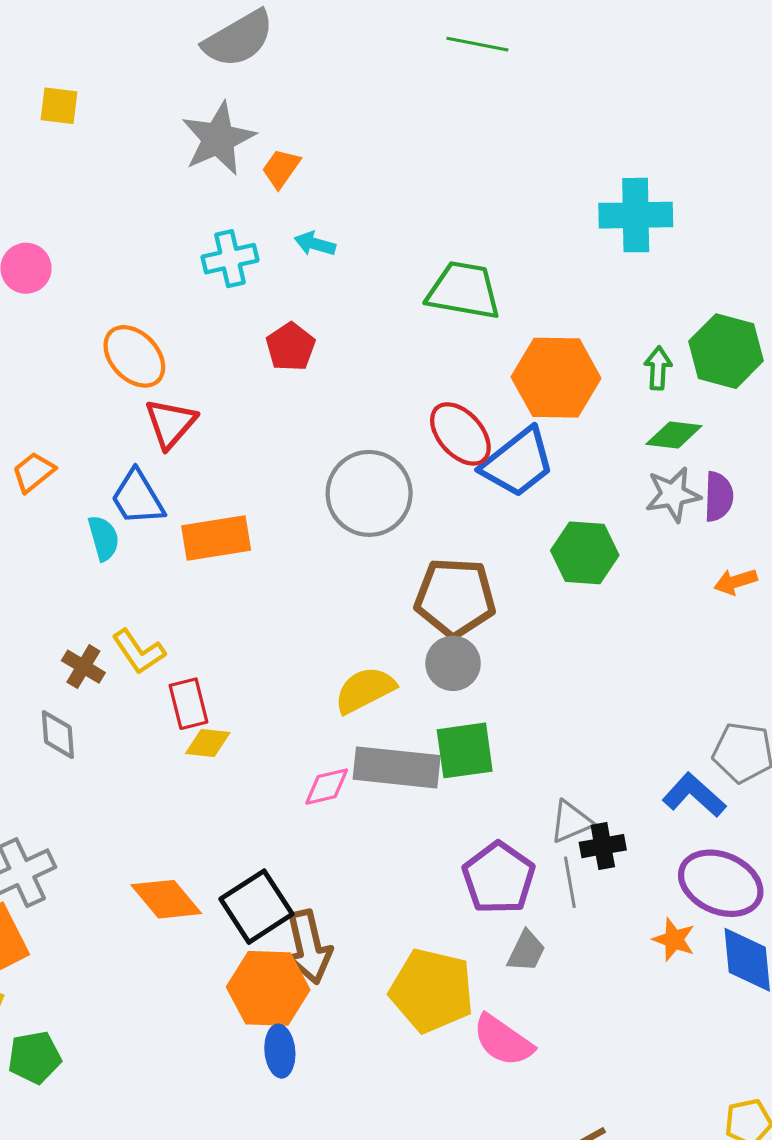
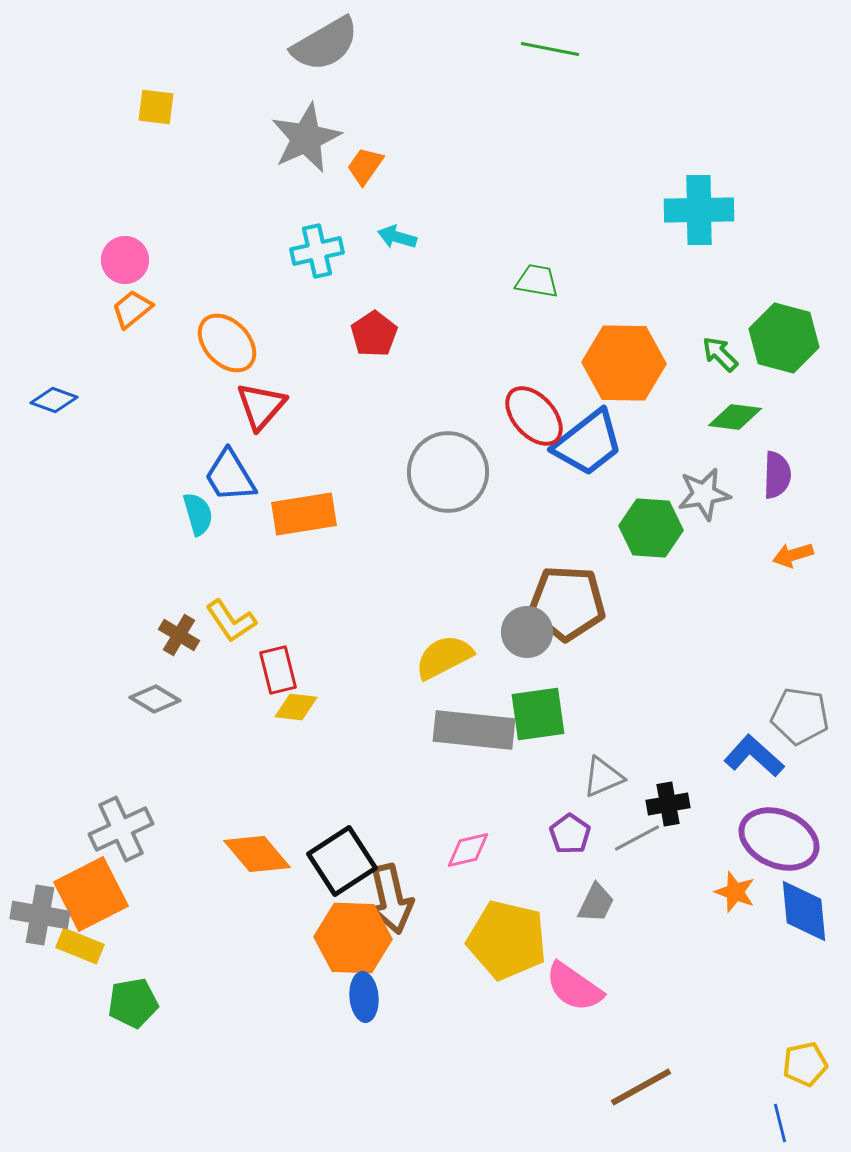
green trapezoid: (464, 291) -> (537, 281), size x0.6
green arrow: (658, 368) -> (720, 354), turned -48
orange trapezoid: (33, 472) -> (132, 309), moved
gray star: (673, 494) -> (704, 494), moved
brown pentagon: (455, 598) -> (567, 603), moved
gray diamond: (58, 735) -> (155, 699), turned -54
pink diamond: (327, 787) -> (468, 850), moved
gray triangle: (571, 822) -> (603, 777), moved
purple pentagon: (499, 878) -> (570, 834), size x0.6
gray line: (570, 882) -> (637, 838), turned 72

